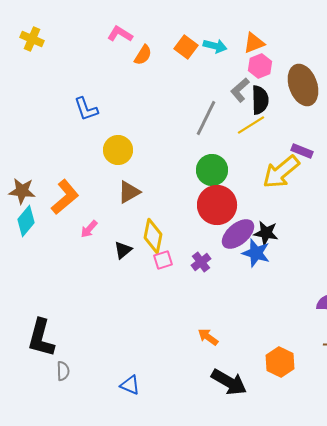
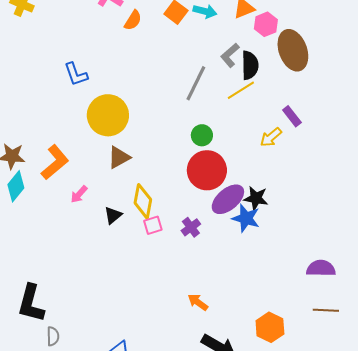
pink hexagon: (260, 66) -> (266, 24), moved
yellow circle: (118, 150) -> (108, 115), size x1.4
purple rectangle: (302, 151) -> (292, 116), turned 30
green circle: (212, 170) -> (202, 135), size x0.7
yellow arrow: (281, 172) -> (271, 137), size x0.6

